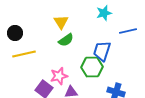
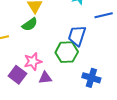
green semicircle: (66, 40) -> (30, 24), moved

